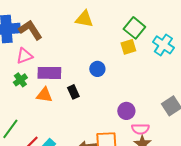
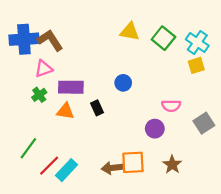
yellow triangle: (84, 19) -> (130, 32), moved
cyan cross: (163, 45) -> (197, 43), moved
yellow square: (128, 47) -> (196, 65), moved
pink semicircle: (140, 129) -> (171, 106), moved

